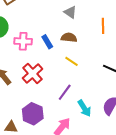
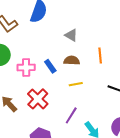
orange line: (103, 26) -> (100, 55), moved
yellow line: (71, 61) -> (76, 84), turned -40

